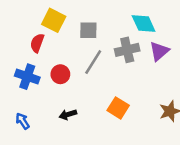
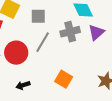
red circle: (60, 74) -> (16, 53), size x1.5

